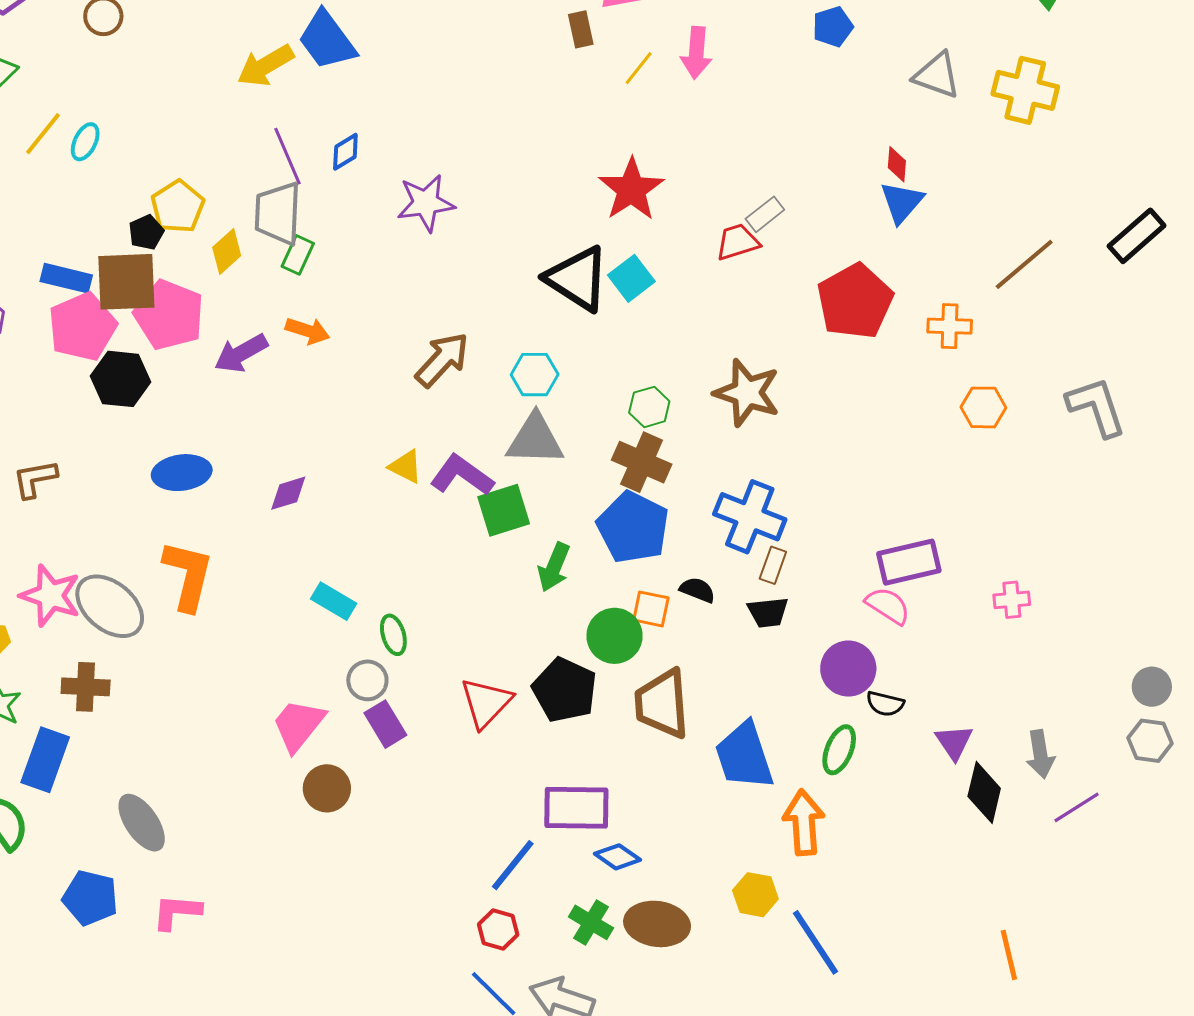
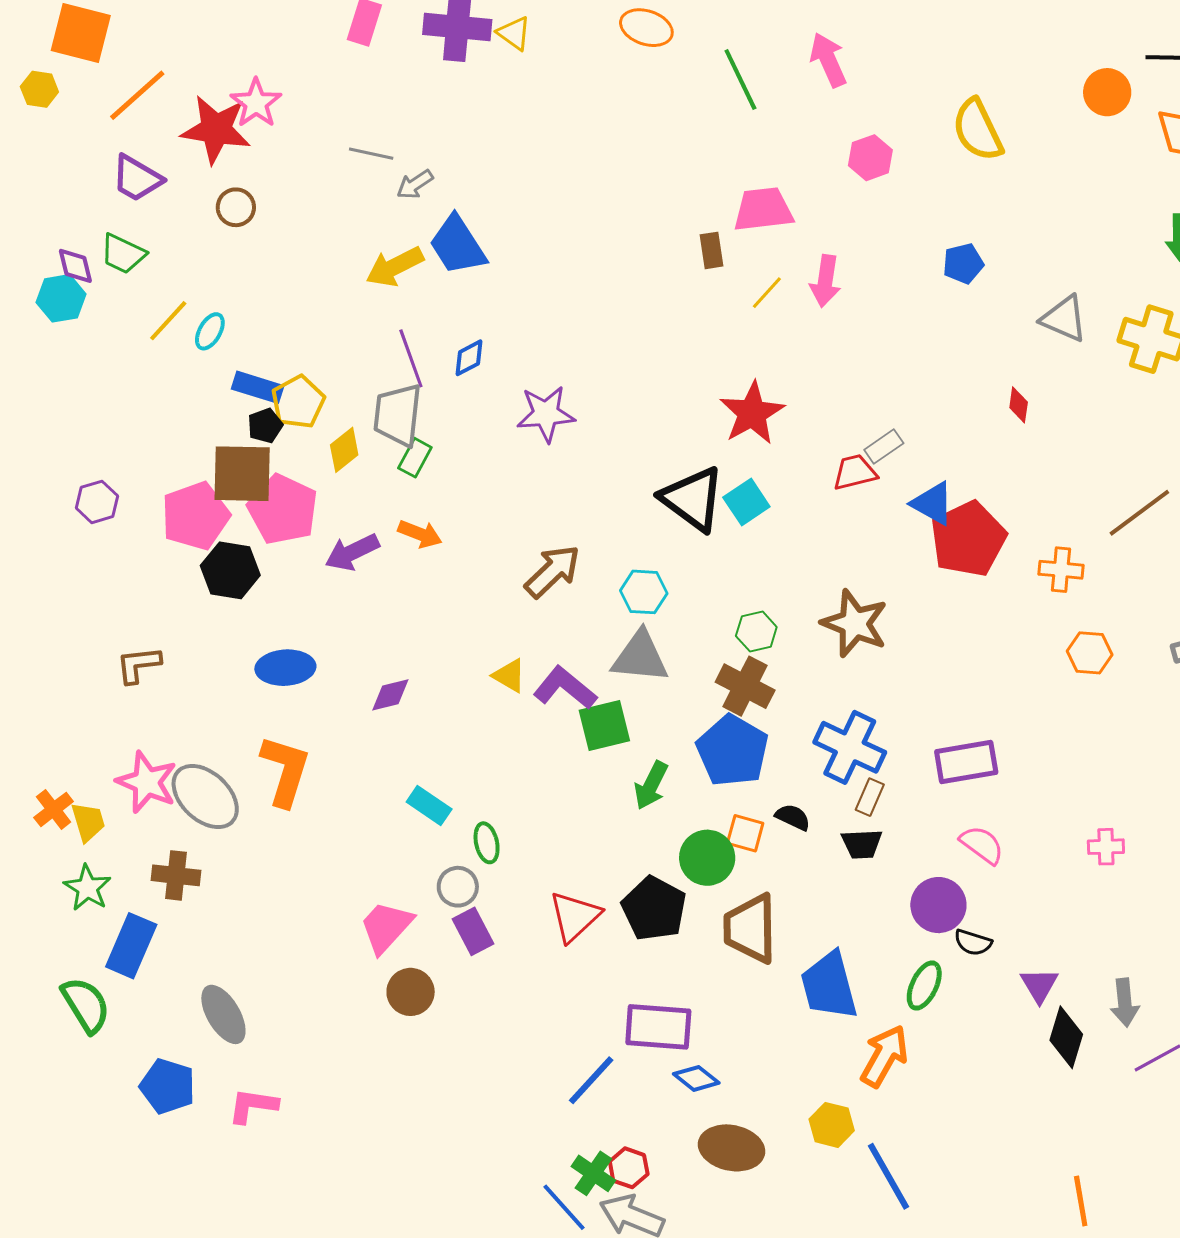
blue triangle: (902, 202) -> (933, 503), moved, turned -45
blue rectangle: (66, 278) -> (258, 387), moved
purple rectangle: (909, 562) -> (966, 762), moved
orange arrow: (804, 823) -> (884, 1056), turned 30
green cross: (591, 922) -> (593, 1173), moved
red hexagon: (498, 930) -> (629, 1168), moved

